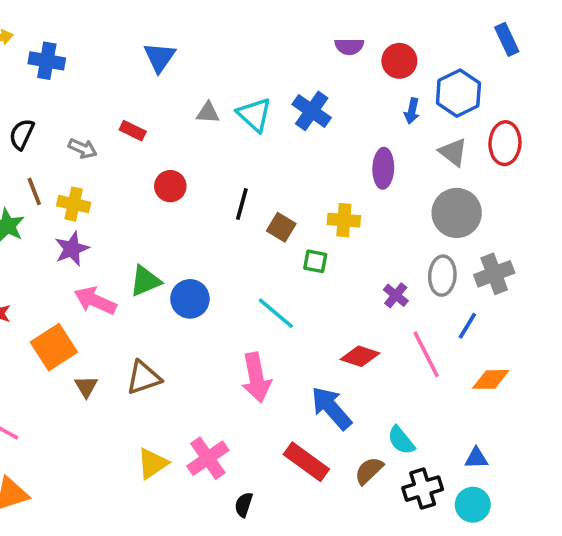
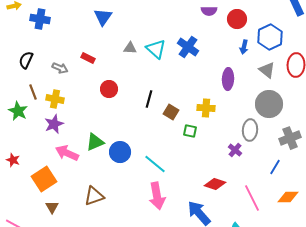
gray ellipse: (442, 276) -> (250, 130), moved
cyan line: (276, 313) -> (155, 164), moved
pink line: (426, 354) -> (252, 198), moved
brown triangle: (86, 387) -> (52, 207), moved

